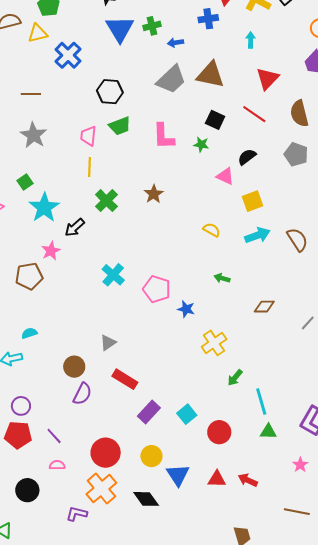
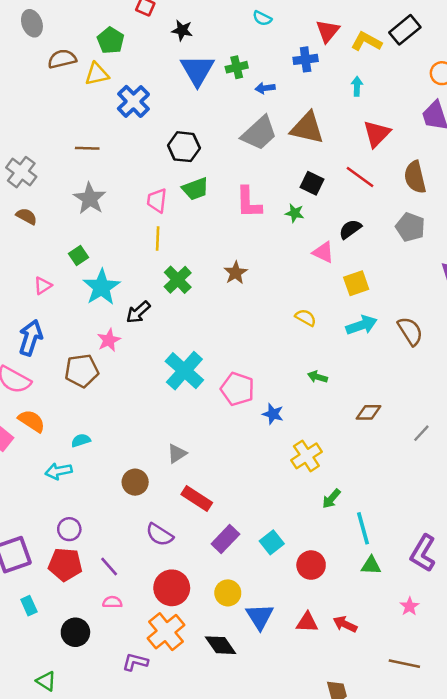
cyan cross: (113, 275) -> (184, 371), size x1.4
purple semicircle: (82, 394) -> (160, 535), moved, turned 95

